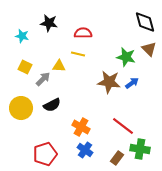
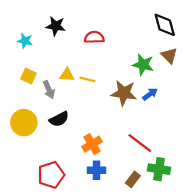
yellow line: (78, 54) -> (87, 79), moved
gray arrow: (43, 79) -> (49, 90), turned 112
orange cross: (81, 127) -> (92, 144), turned 30
blue cross: (85, 150) -> (97, 170), turned -35

